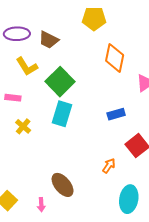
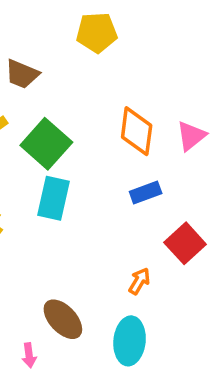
orange diamond: (115, 58) -> (137, 131), moved
cyan ellipse: (129, 199) -> (130, 341), moved

